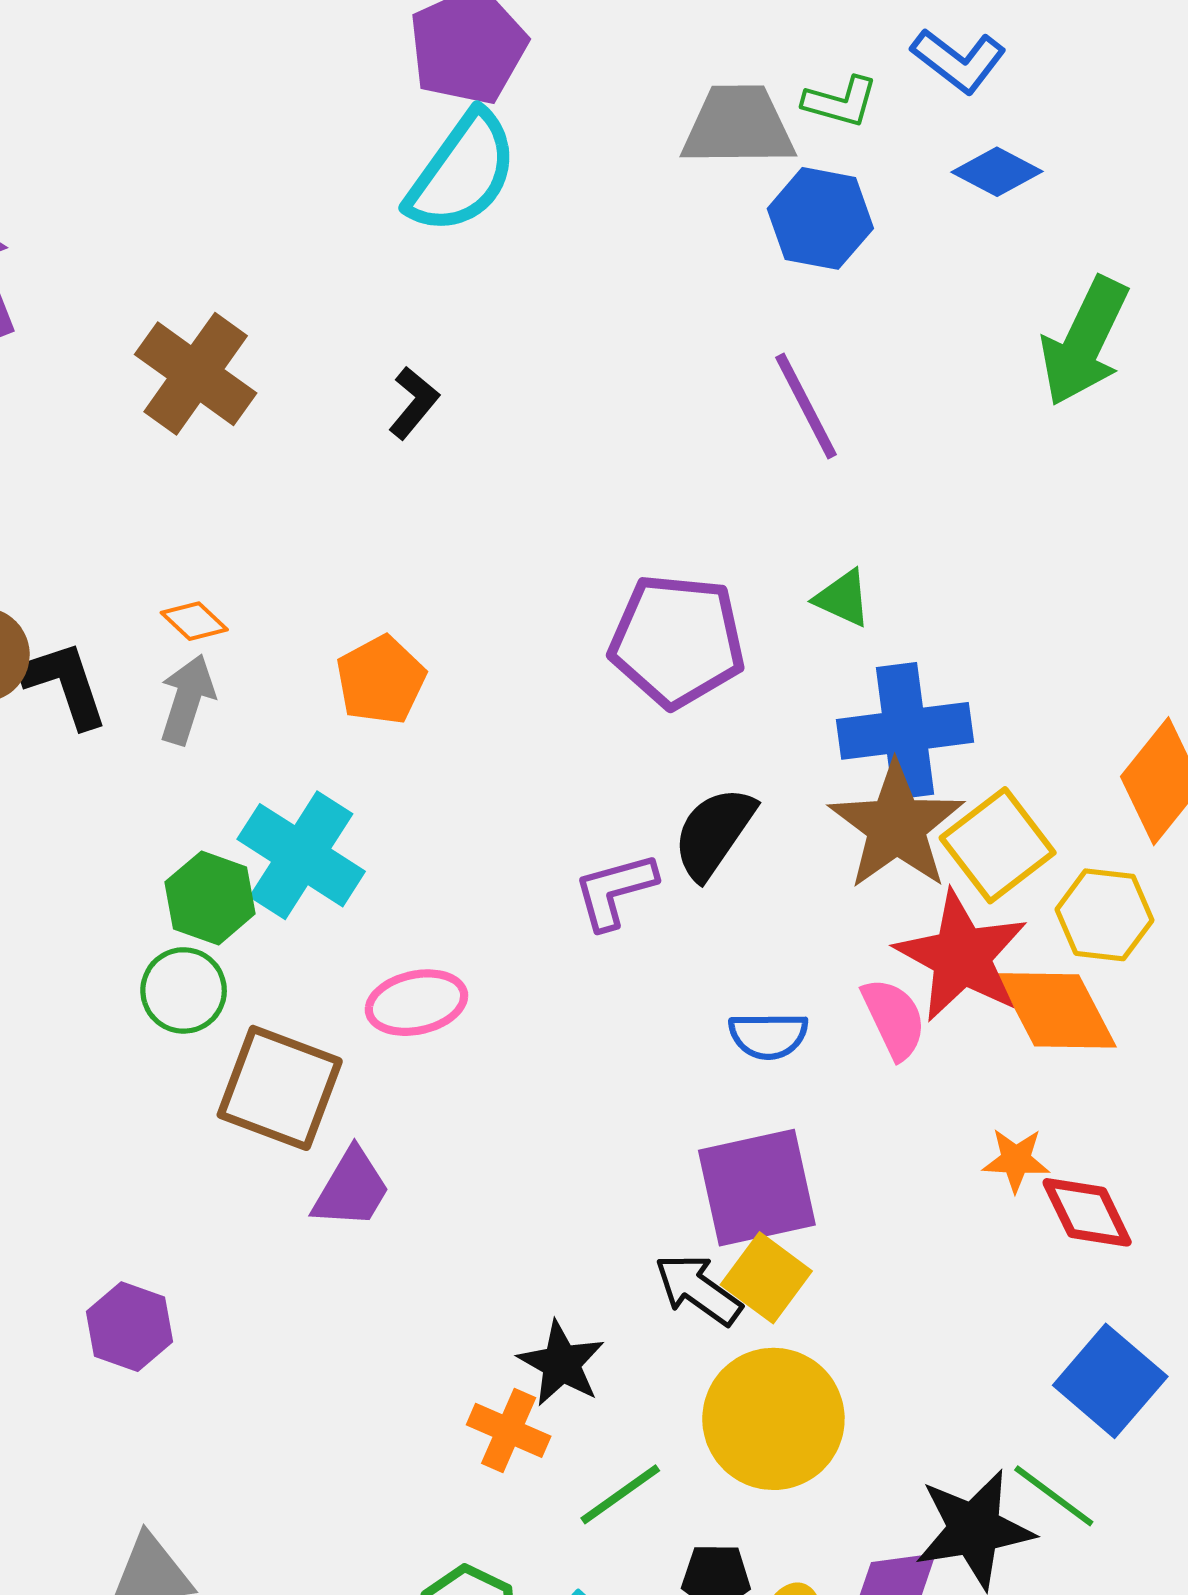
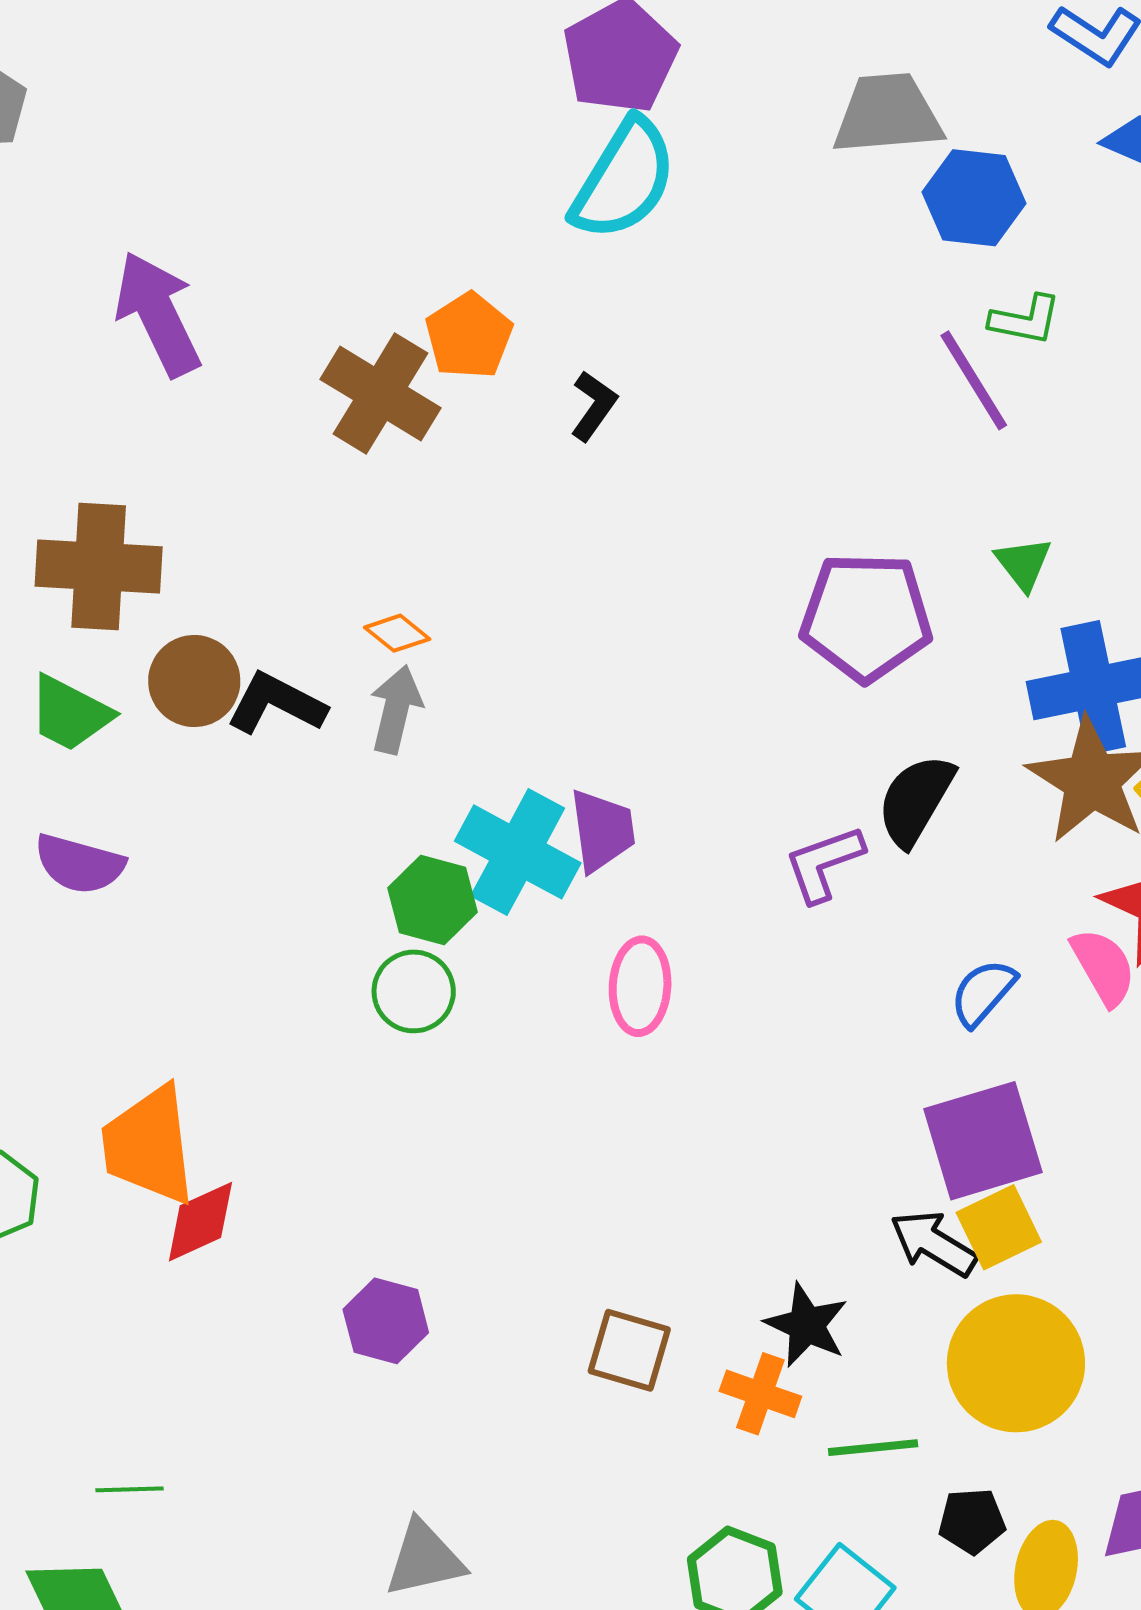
green L-shape: (840, 102) -> (1025, 320), moved
green triangle: (843, 598) -> (1023, 564), turned 32
orange pentagon: (381, 680) -> (469, 336), moved
black L-shape: (65, 684) -> (276, 704), turned -40
pink ellipse: (416, 1003) -> (640, 986), turned -70
blue semicircle: (768, 1036) -> (983, 993), turned 136
brown square: (280, 1088) -> (629, 1350), moved, size x0.7
purple trapezoid: (351, 1189) -> (602, 830), moved, turned -34
yellow square: (766, 1278) -> (999, 1227), turned 32
green line: (620, 1494) -> (873, 1448), turned 34

